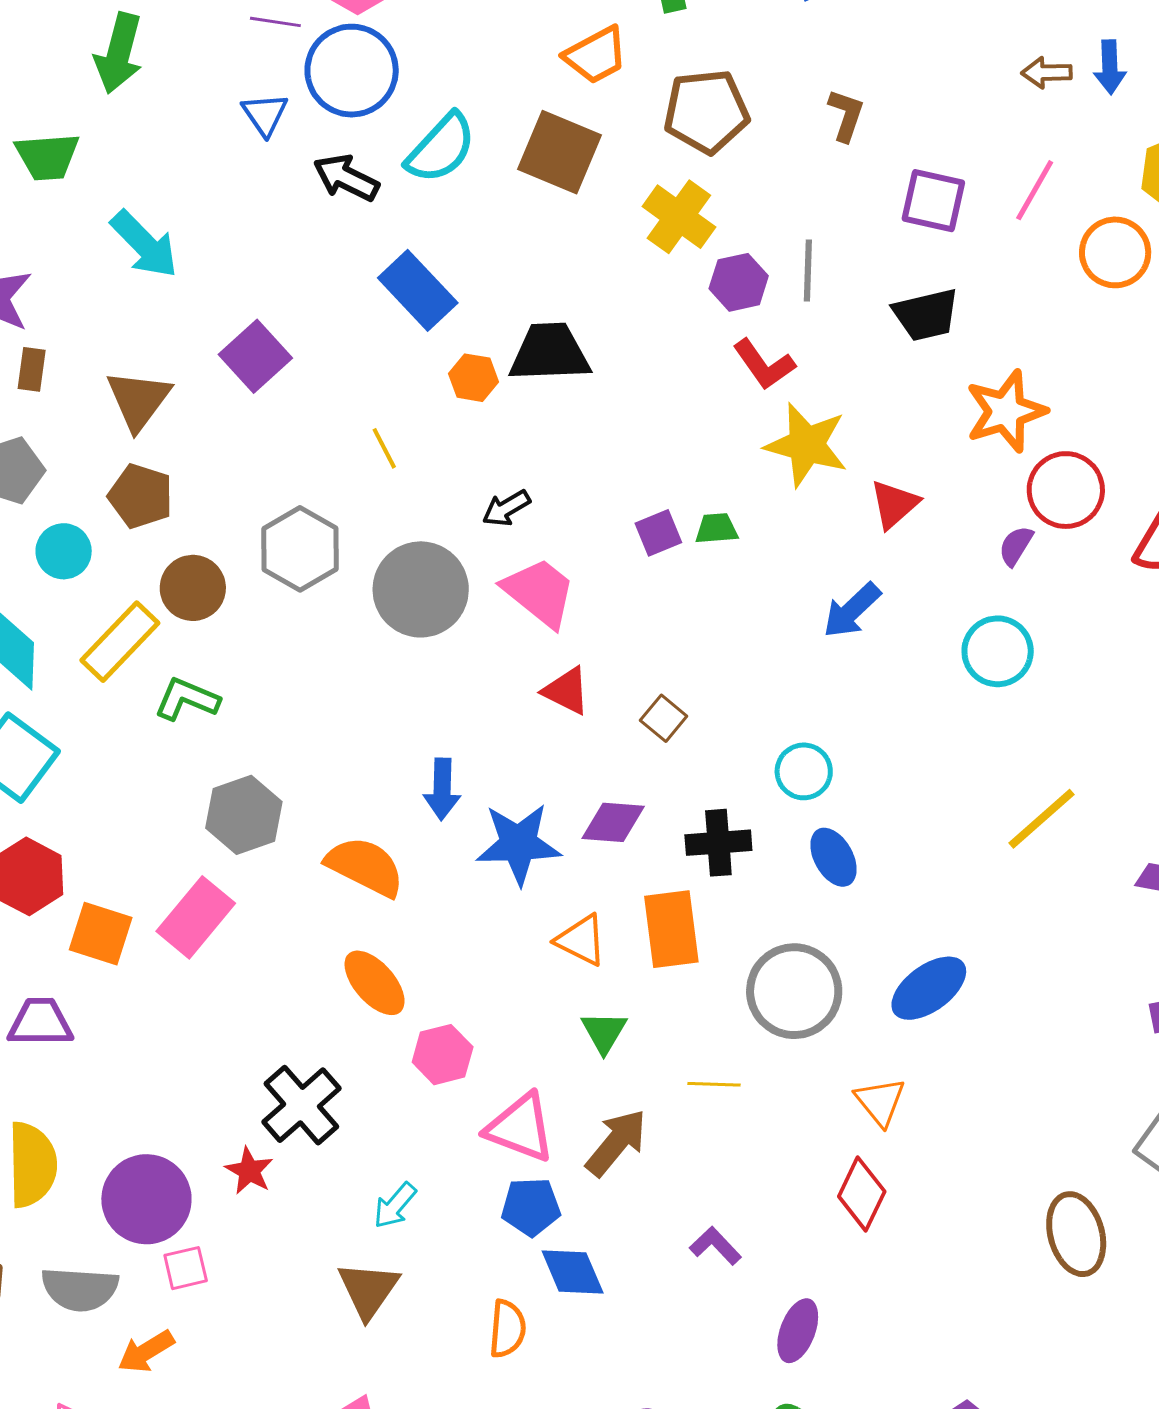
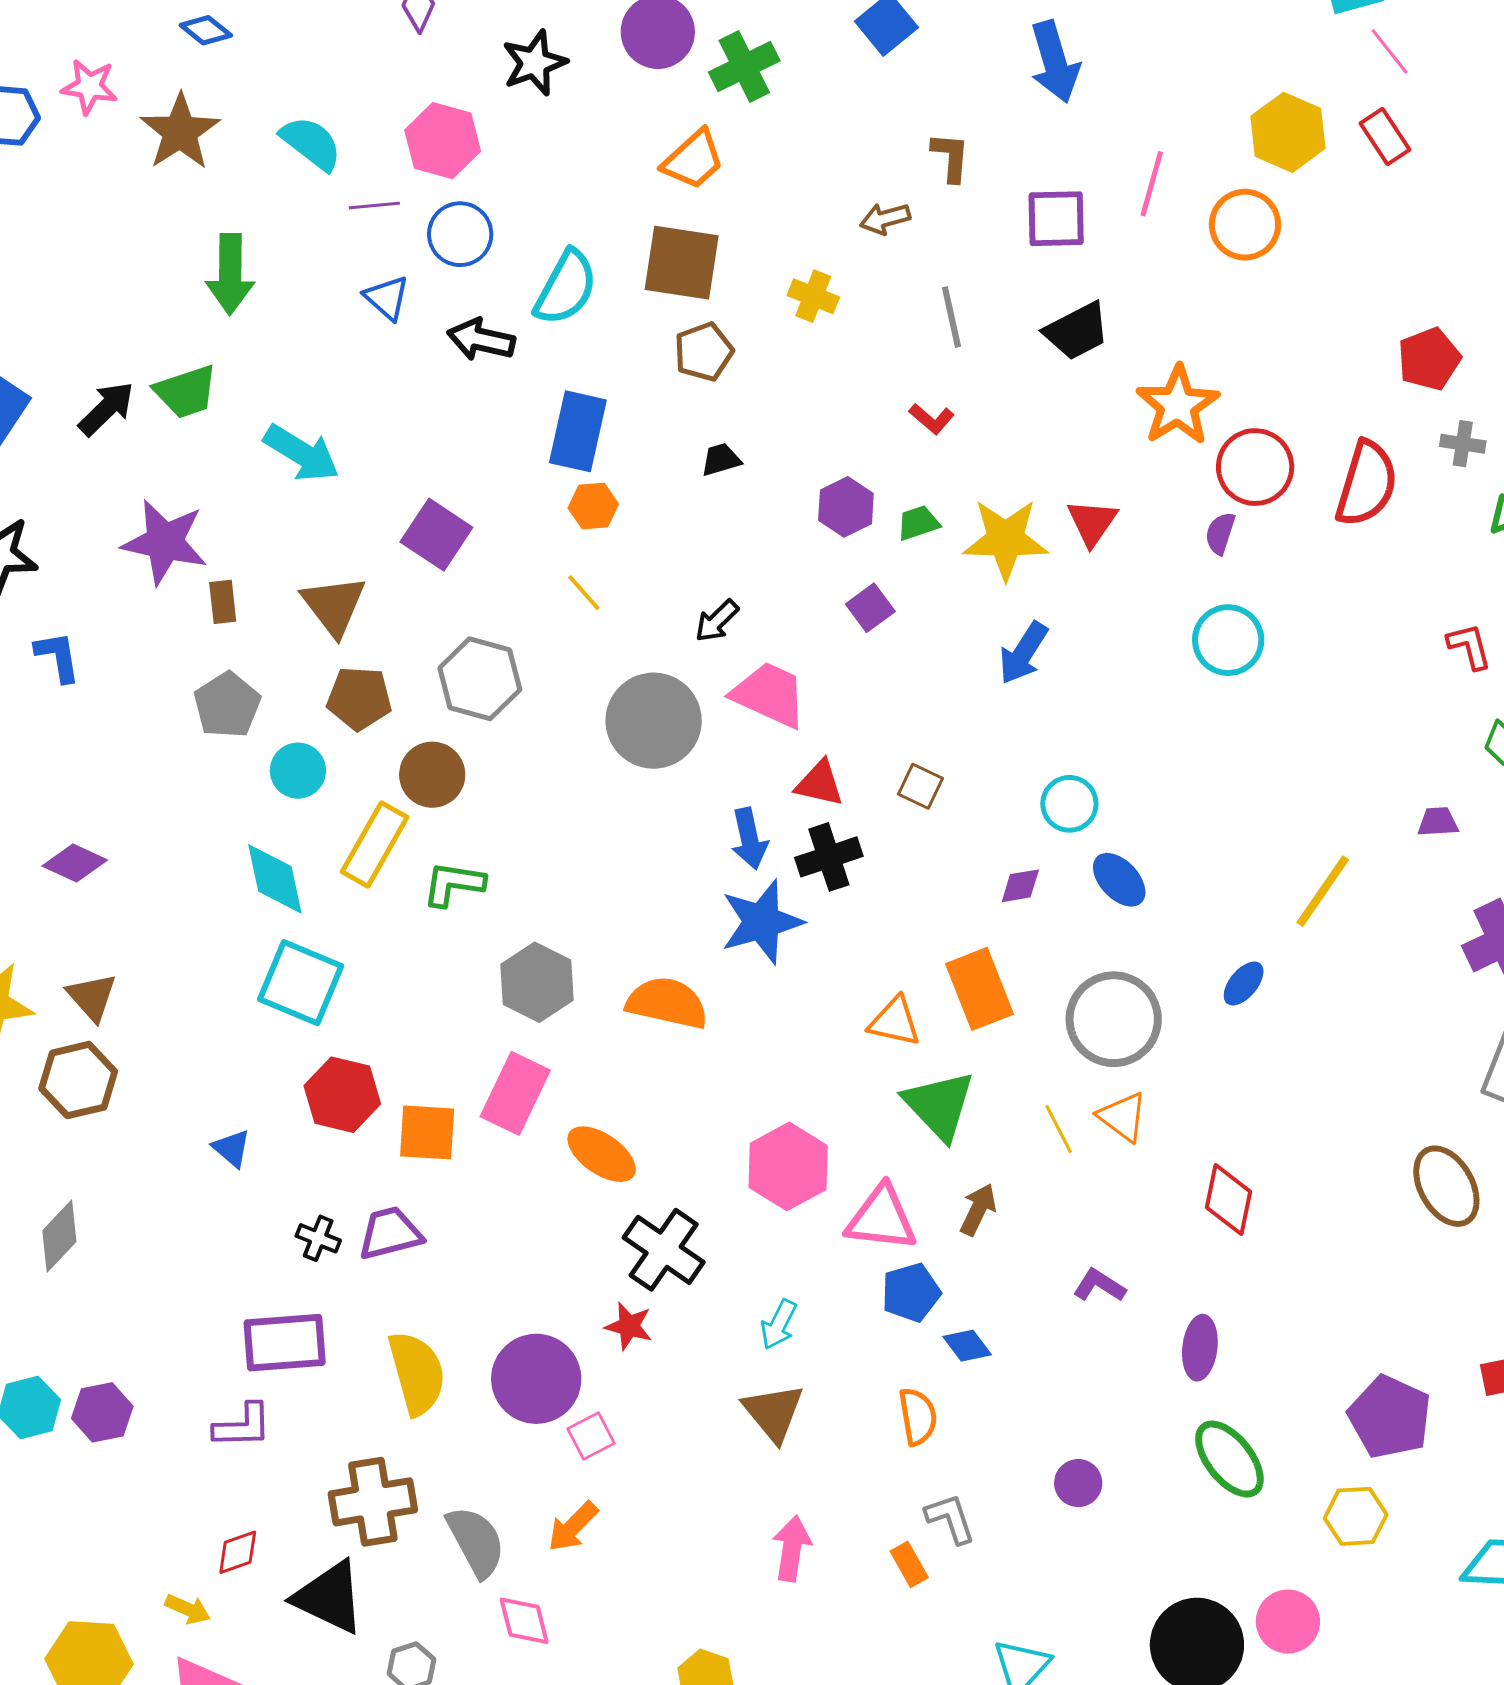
blue arrow: (1110, 67) -> (1055, 62), moved, size x1.5
blue circle: (352, 71) -> (460, 234), size x0.7
brown arrow: (1047, 73) -> (885, 219), moved
brown pentagon: (706, 111) -> (704, 352), moved, size x0.7
yellow cross: (679, 217) -> (813, 296), size x0.7
purple hexagon: (739, 282) -> (846, 507), moved
blue rectangle: (418, 290) -> (578, 431), turned 70
black trapezoid: (550, 353) -> (721, 460), size x0.5
red L-shape: (764, 364) -> (932, 419), size x0.7
orange hexagon: (474, 378) -> (593, 506), moved
yellow star: (807, 445) -> (1006, 539), moved
green trapezoid: (716, 529) -> (918, 523), moved
gray hexagon: (300, 549) -> (480, 679), moved
blue arrow: (852, 610) -> (1023, 653), moved
blue arrow: (442, 789) -> (749, 839), moved
yellow line: (1042, 819) -> (1323, 891), moved
purple diamond: (613, 822) -> (1020, 886), moved, size x0.7
black cross: (718, 843) -> (829, 857), moved
blue star: (518, 844) -> (762, 922), moved
orange ellipse: (375, 983) -> (602, 1154), moved
blue ellipse: (929, 988) -> (1244, 984), size x0.6
green triangle: (604, 1032) -> (939, 1105), size x1.6
pink hexagon: (443, 1055) -> (788, 1166), size x1.4
yellow line: (714, 1084) -> (1059, 1129), turned 75
orange triangle: (880, 1102) -> (1123, 1117), moved
brown arrow: (616, 1143) -> (978, 1210), size x0.7
blue diamond: (573, 1272) -> (967, 1346), size x0.7
gray semicircle: (80, 1289) -> (476, 1542), moved, turned -108

